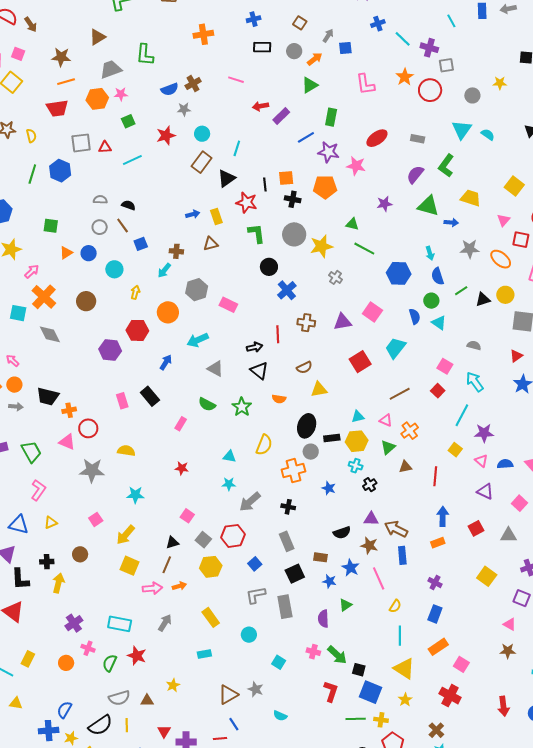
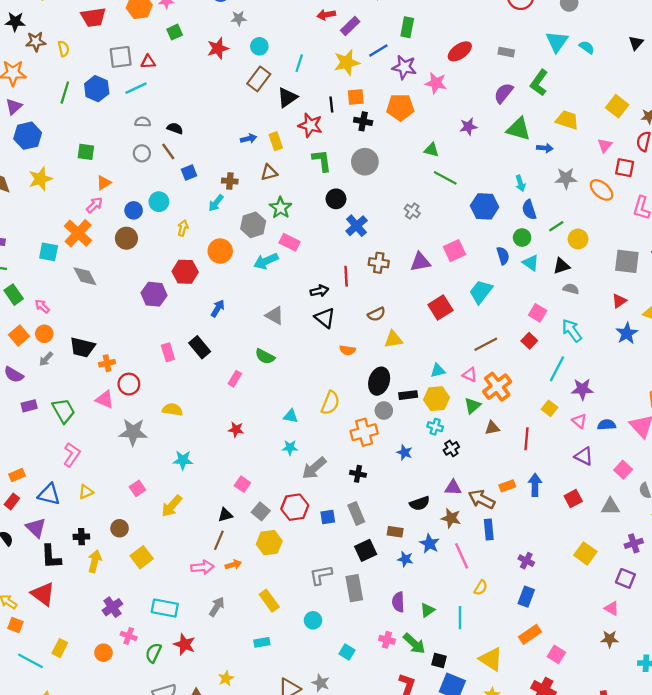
cyan line: (132, 160) -> (136, 88), moved
yellow star: (321, 246) -> (347, 63), moved
blue circle: (89, 253) -> (134, 210), moved
pink arrow: (32, 271) -> (94, 205), moved
yellow circle: (505, 295) -> (578, 239), moved
black triangle: (483, 299) -> (561, 266), moved
pink square: (372, 312) -> (455, 251), turned 30
cyan arrow: (198, 340) -> (266, 261), moved
gray arrow: (16, 407) -> (46, 359), turned 128
green star: (242, 407) -> (281, 208), moved
orange cross: (410, 431) -> (497, 387), size x1.4
orange rectangle: (438, 543) -> (507, 486), moved
blue square: (255, 564) -> (328, 517), moved, turned 32
yellow square: (129, 566) -> (142, 557), moved, turned 30
green triangle: (345, 605) -> (427, 610), moved
cyan line: (400, 636) -> (460, 618), moved

